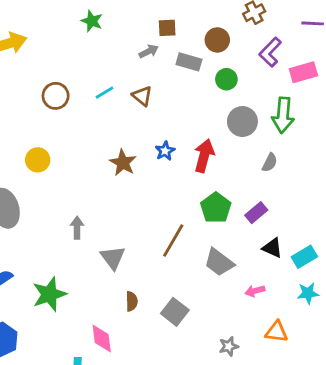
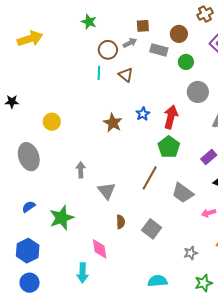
cyan line: (105, 93) -> (99, 73), turned -56
brown circle: (56, 96) -> (108, 50), moved
green pentagon: (216, 208) -> (169, 147), moved

